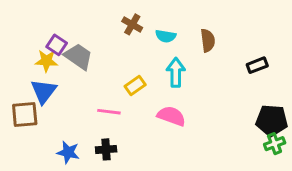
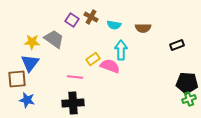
brown semicircle: (208, 40) -> (143, 28), turned 98
purple square: (57, 45) -> (72, 20), moved
pink semicircle: (171, 116) -> (110, 66), moved
black cross: (106, 149) -> (73, 103), size x1.5
blue star: (68, 152) -> (27, 100), moved

